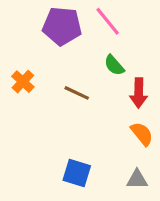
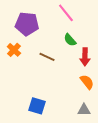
purple pentagon: (62, 26) -> (27, 24), moved
blue square: (77, 173) -> (37, 106), moved

